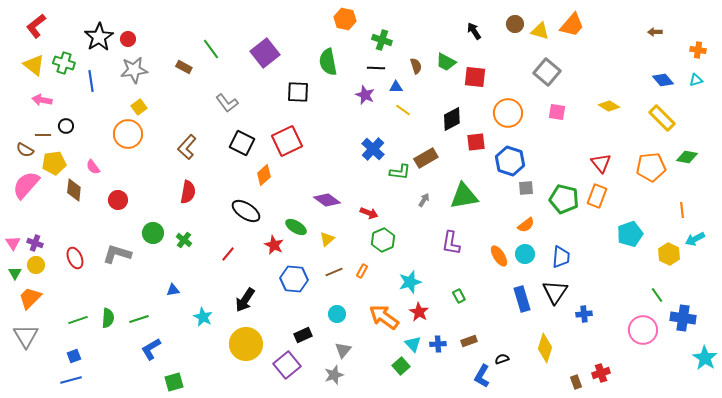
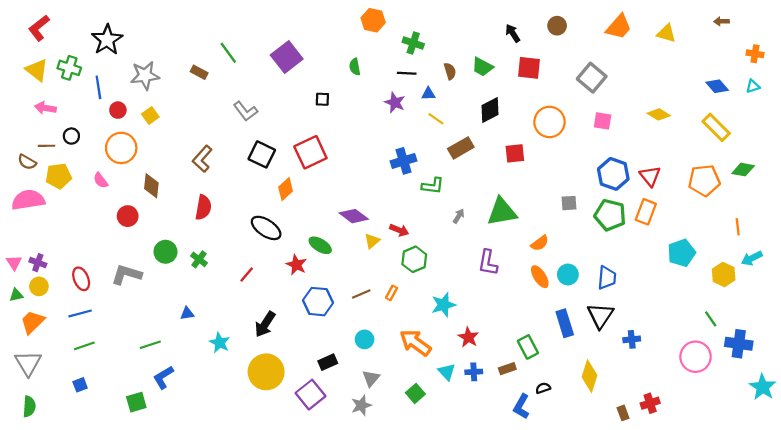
yellow triangle: (540, 31) -> (666, 33), moved
brown arrow: (655, 32) -> (721, 21), moved
red circle: (128, 39) -> (118, 110), moved
green semicircle: (328, 62) -> (355, 67), size x0.6
red square: (475, 77) -> (529, 68), moved
black square: (298, 92) -> (322, 99), size x0.6
black diamond: (452, 119) -> (490, 110), moved
orange circle: (128, 134) -> (121, 148), moved
blue cross: (373, 149) -> (403, 161), turned 30
brown rectangle: (426, 158) -> (461, 148), moved
blue hexagon: (510, 161) -> (613, 174), moved
pink semicircle: (26, 185) -> (28, 200), turned 40
brown diamond: (74, 190) -> (151, 186), moved
orange semicircle: (526, 225) -> (540, 243), moved
yellow triangle: (327, 239) -> (372, 241), moved
green triangle: (15, 273) -> (16, 295), turned 48
green rectangle: (459, 296) -> (528, 347), moved, size x1.5
red star: (419, 312) -> (468, 337), moved
green semicircle: (108, 318) -> (29, 406), moved
green square: (401, 366) -> (415, 393), moved
blue line: (71, 380) -> (80, 313), moved
green square: (174, 382) -> (136, 402), moved

